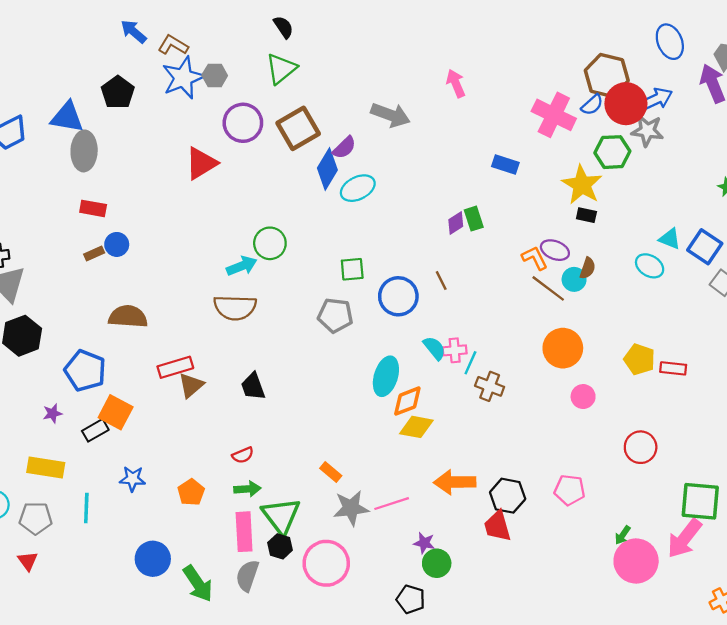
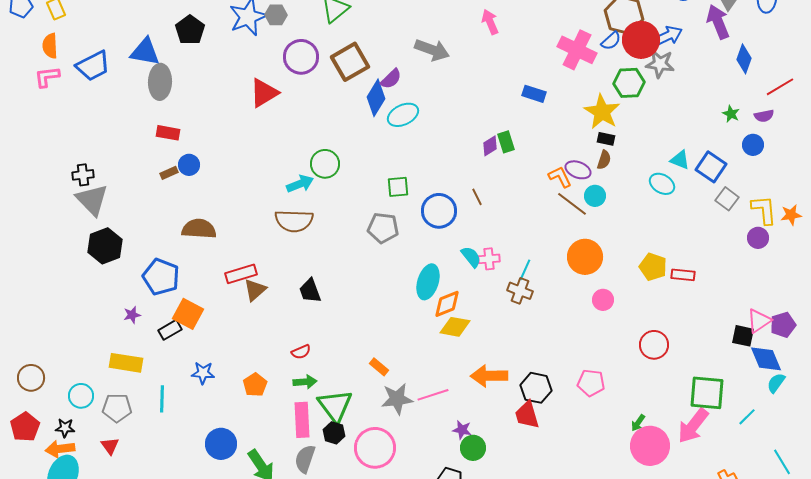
brown semicircle: (588, 268) -> (604, 160), moved
cyan line: (470, 363) -> (525, 270), moved

